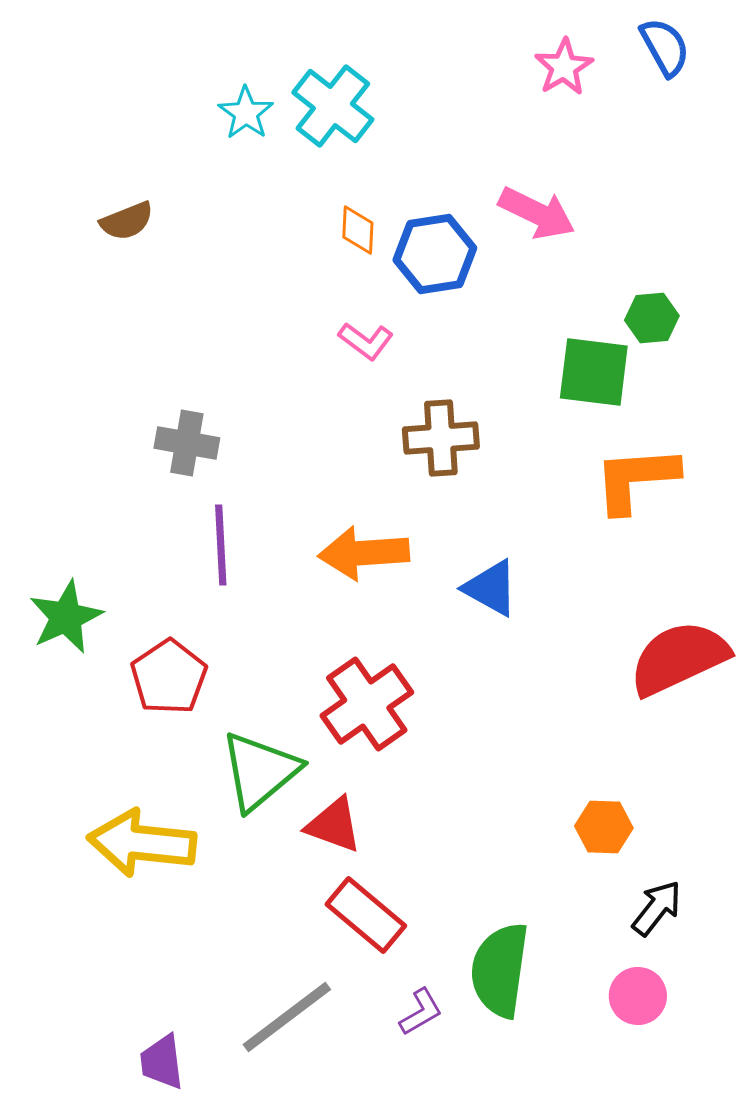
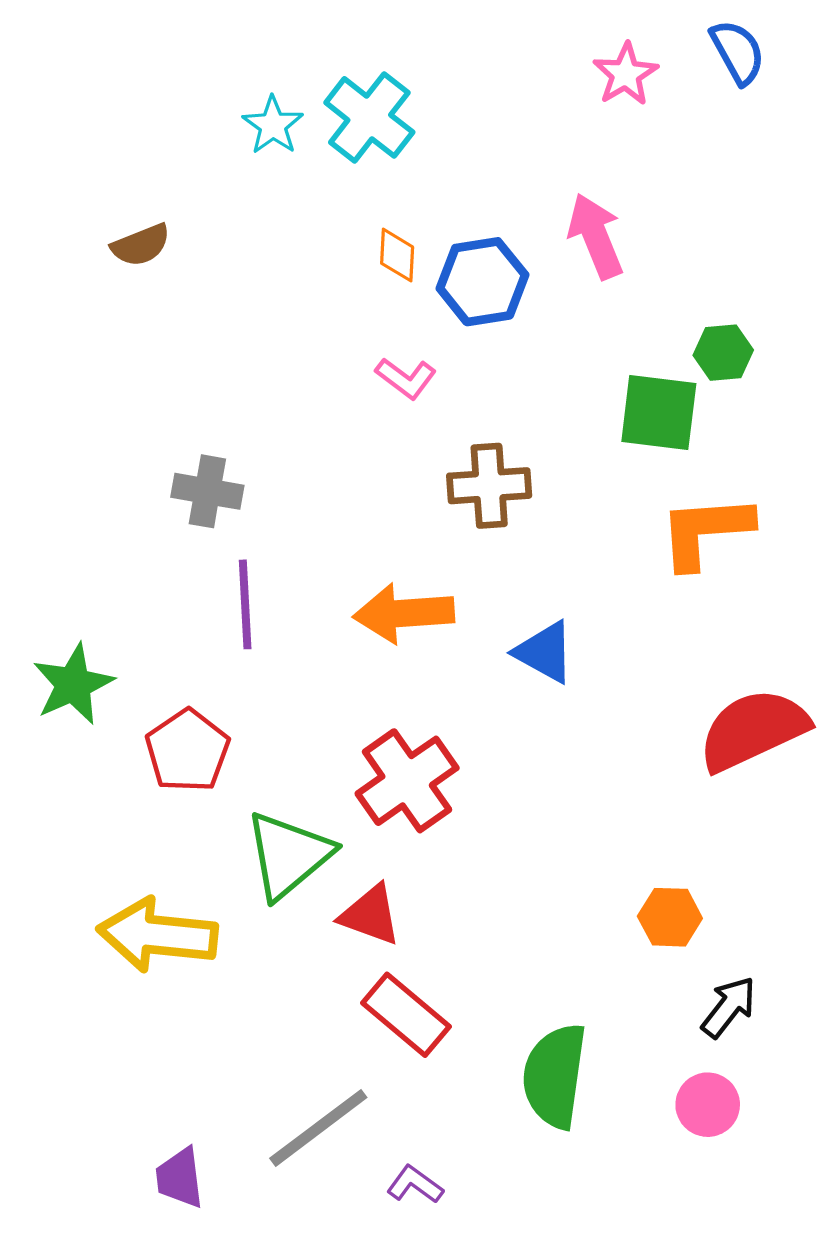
pink arrow: (537, 213) -> (596, 236), turned -138
purple L-shape: (421, 1012) -> (415, 1185), moved, turned -114

